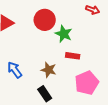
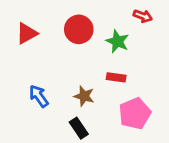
green star: (64, 34) -> (117, 41), moved

